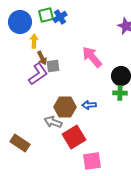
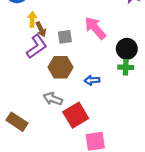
yellow arrow: (34, 41) -> (32, 19), moved
gray square: (53, 66) -> (65, 37), moved
brown hexagon: (65, 107) -> (60, 67), moved

